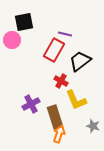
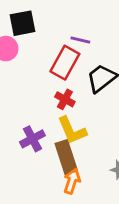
red cross: (61, 81) -> (65, 99), moved
yellow L-shape: (76, 100) -> (72, 130), moved

